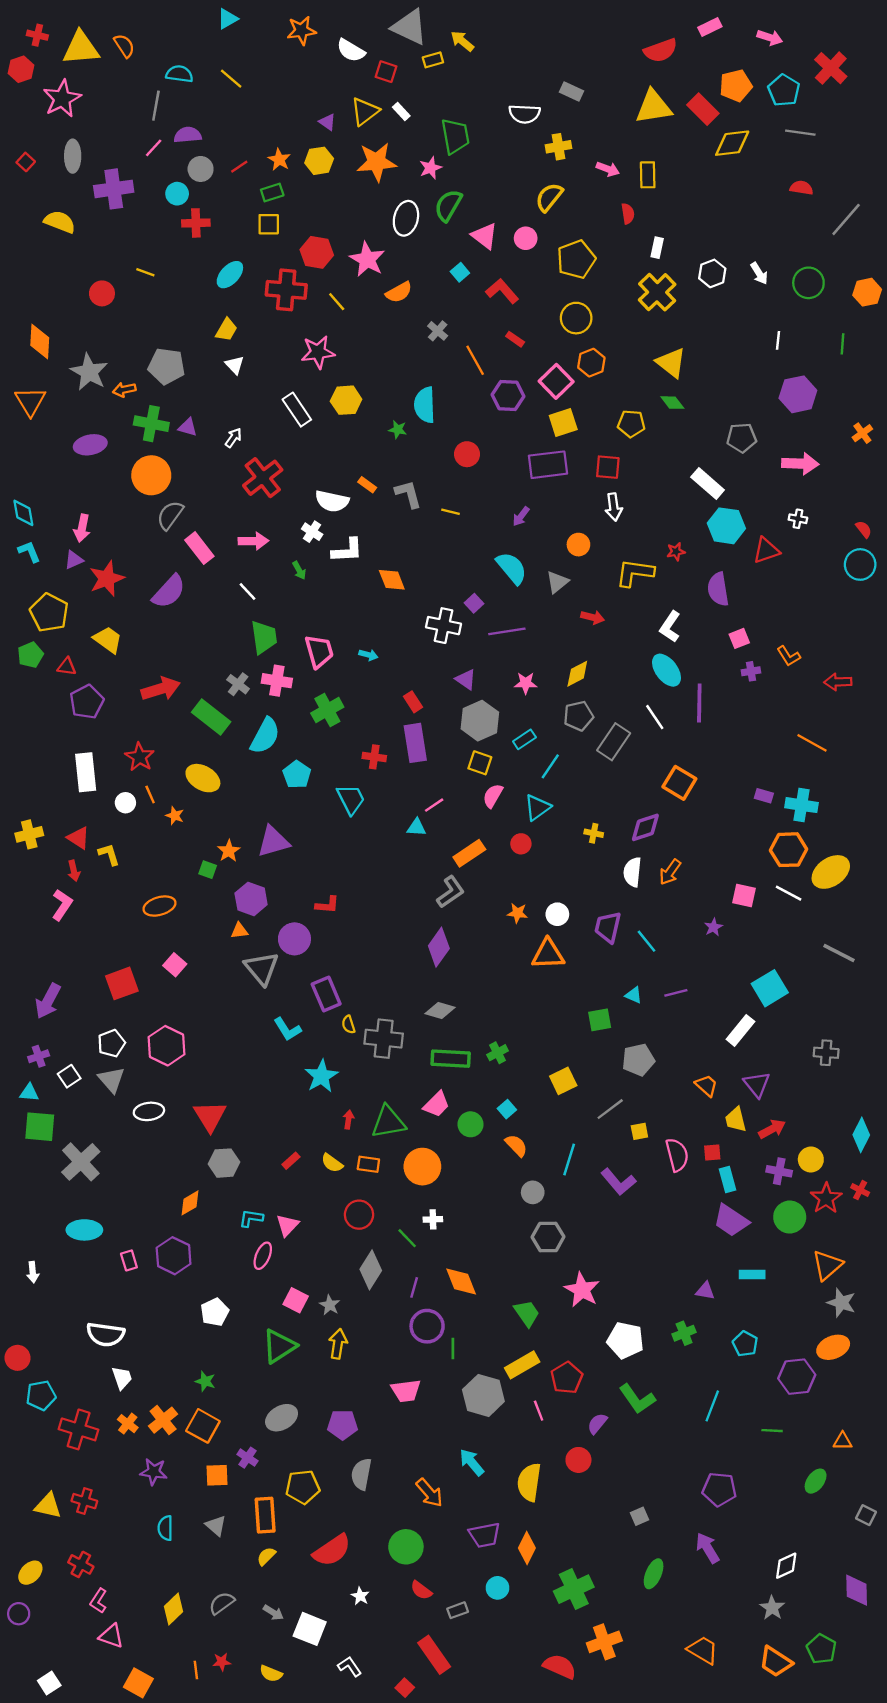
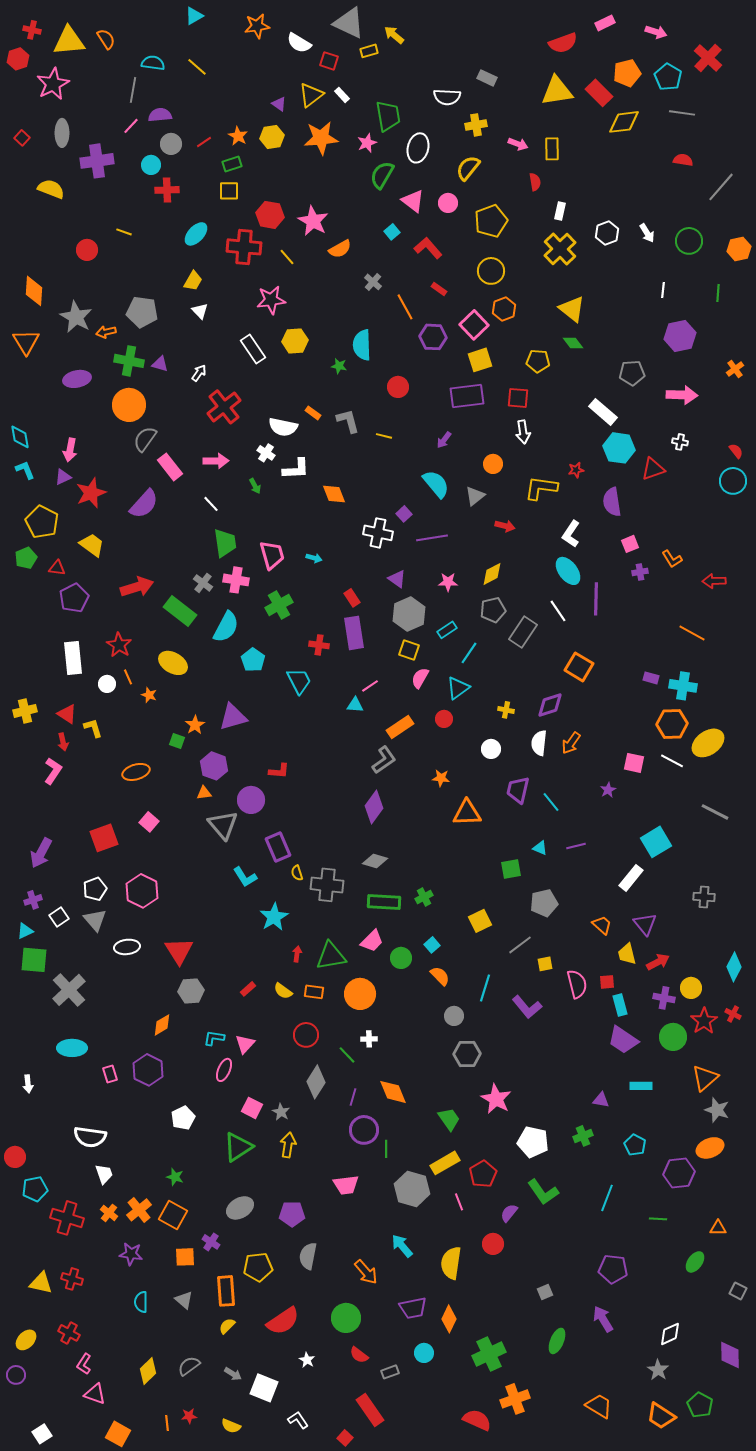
white ellipse: (406, 218) -> (418, 148), moved
white circle: (557, 914) -> (491, 749), moved
cyan triangle: (29, 1093) -> (25, 931), turned -30

